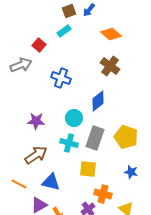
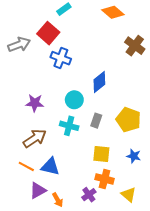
red square: (39, 45) -> (48, 33), moved, size x1.5
brown cross: (110, 66) -> (135, 46), moved
gray rectangle: (95, 138) -> (96, 121), size x0.6
yellow square: (88, 169) -> (101, 154), moved
orange line: (19, 184) -> (26, 166), moved

